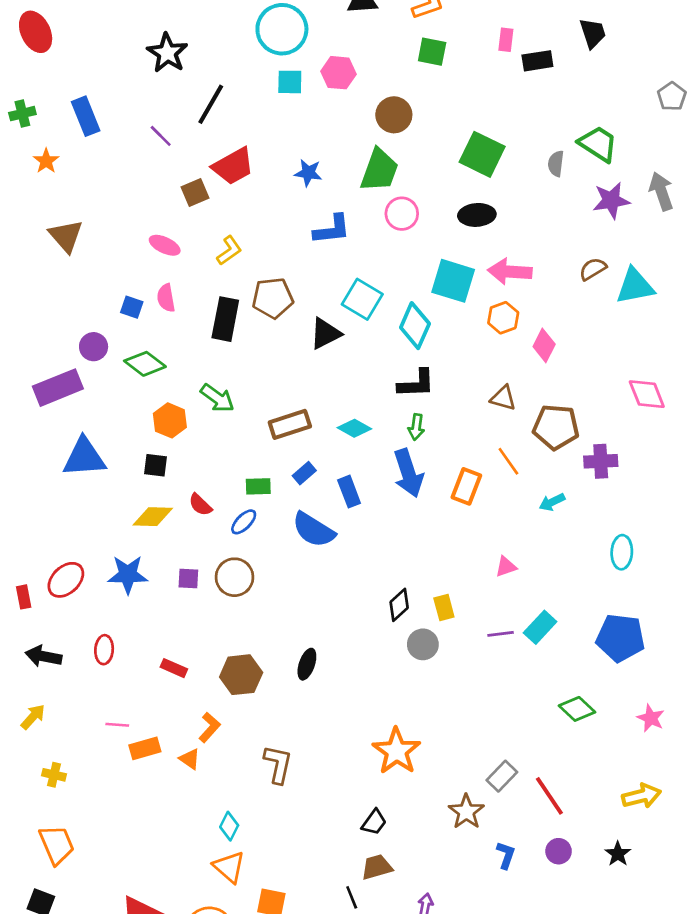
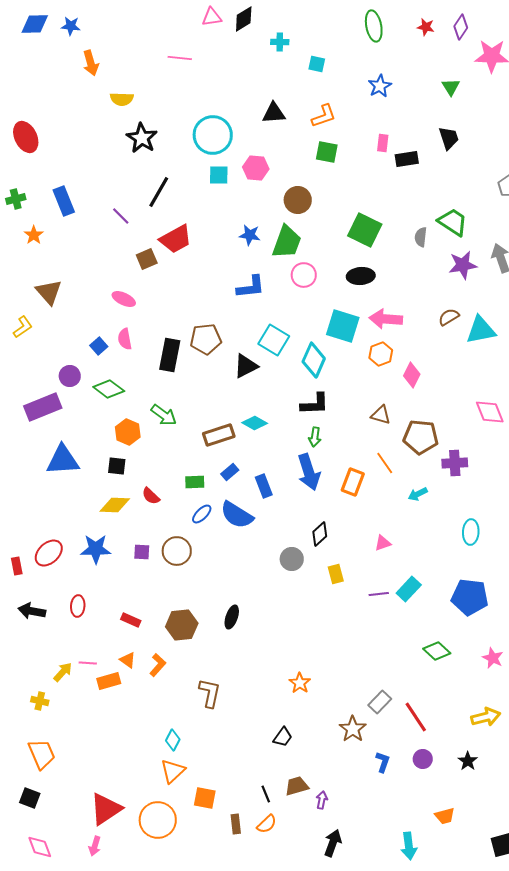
black star: (167, 53) -> (142, 138), moved
blue star: (308, 173) -> (250, 235), moved
yellow L-shape: (229, 251) -> (23, 327), moved
blue square: (132, 307) -> (99, 346), turned 30
cyan diamond: (354, 428) -> (255, 423), moved
blue ellipse: (244, 522) -> (202, 514), moved
black diamond: (399, 605) -> (320, 534), moved
gray circle: (423, 644) -> (292, 559), moved
yellow arrow: (33, 717) -> (63, 672), moved
orange star: (397, 751) -> (300, 683), size x0.6
orange triangle: (190, 759) -> (128, 660), moved
orange triangle: (229, 867) -> (173, 771), turned 36
brown trapezoid: (377, 867) -> (297, 786), moved

